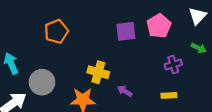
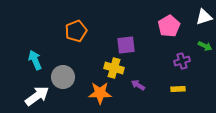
white triangle: (198, 16) -> (204, 17), turned 30
purple square: (126, 31) -> (126, 45), moved

